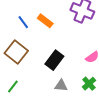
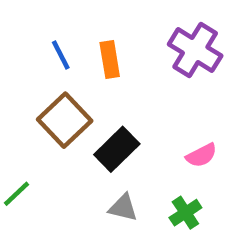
orange rectangle: (45, 21) -> (110, 60), turned 35
brown square: (16, 52) -> (65, 120), moved

